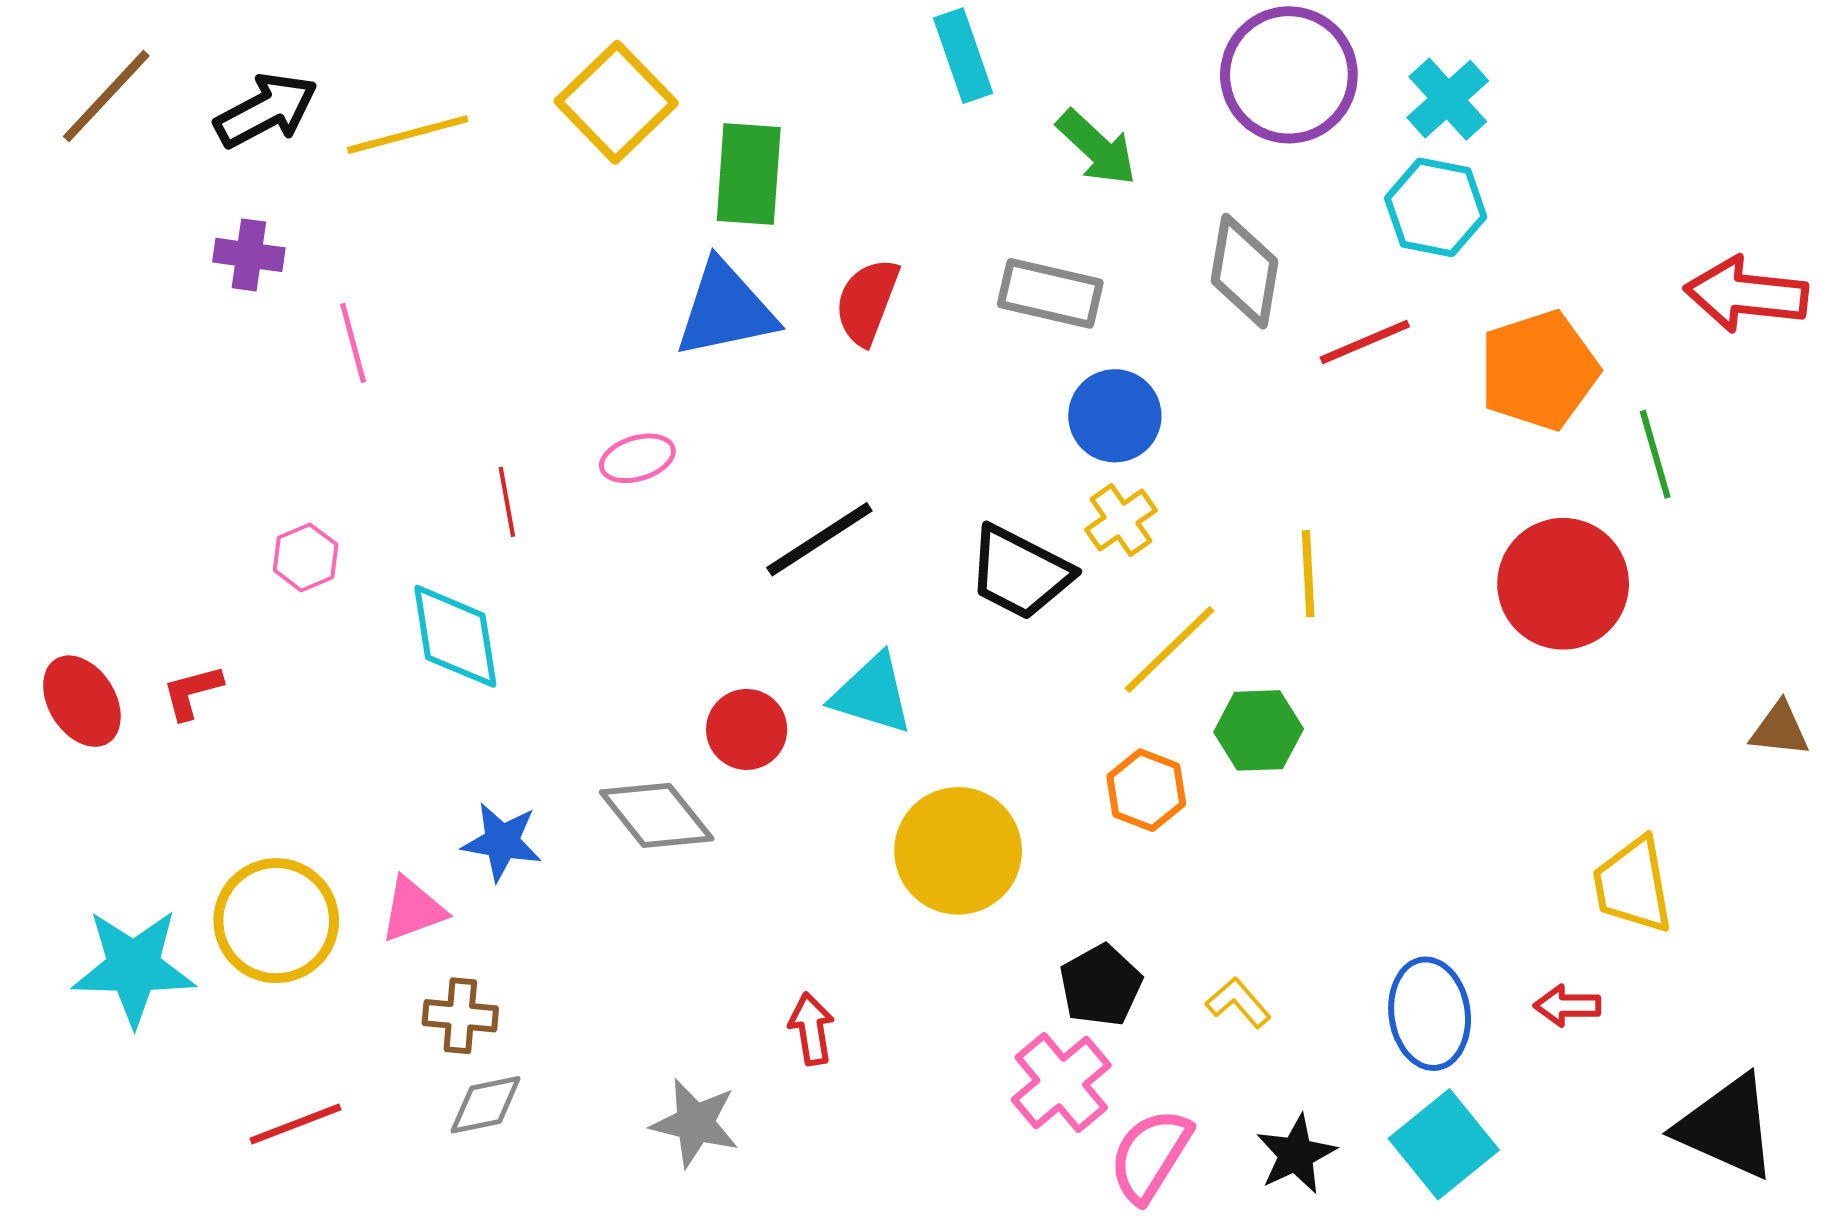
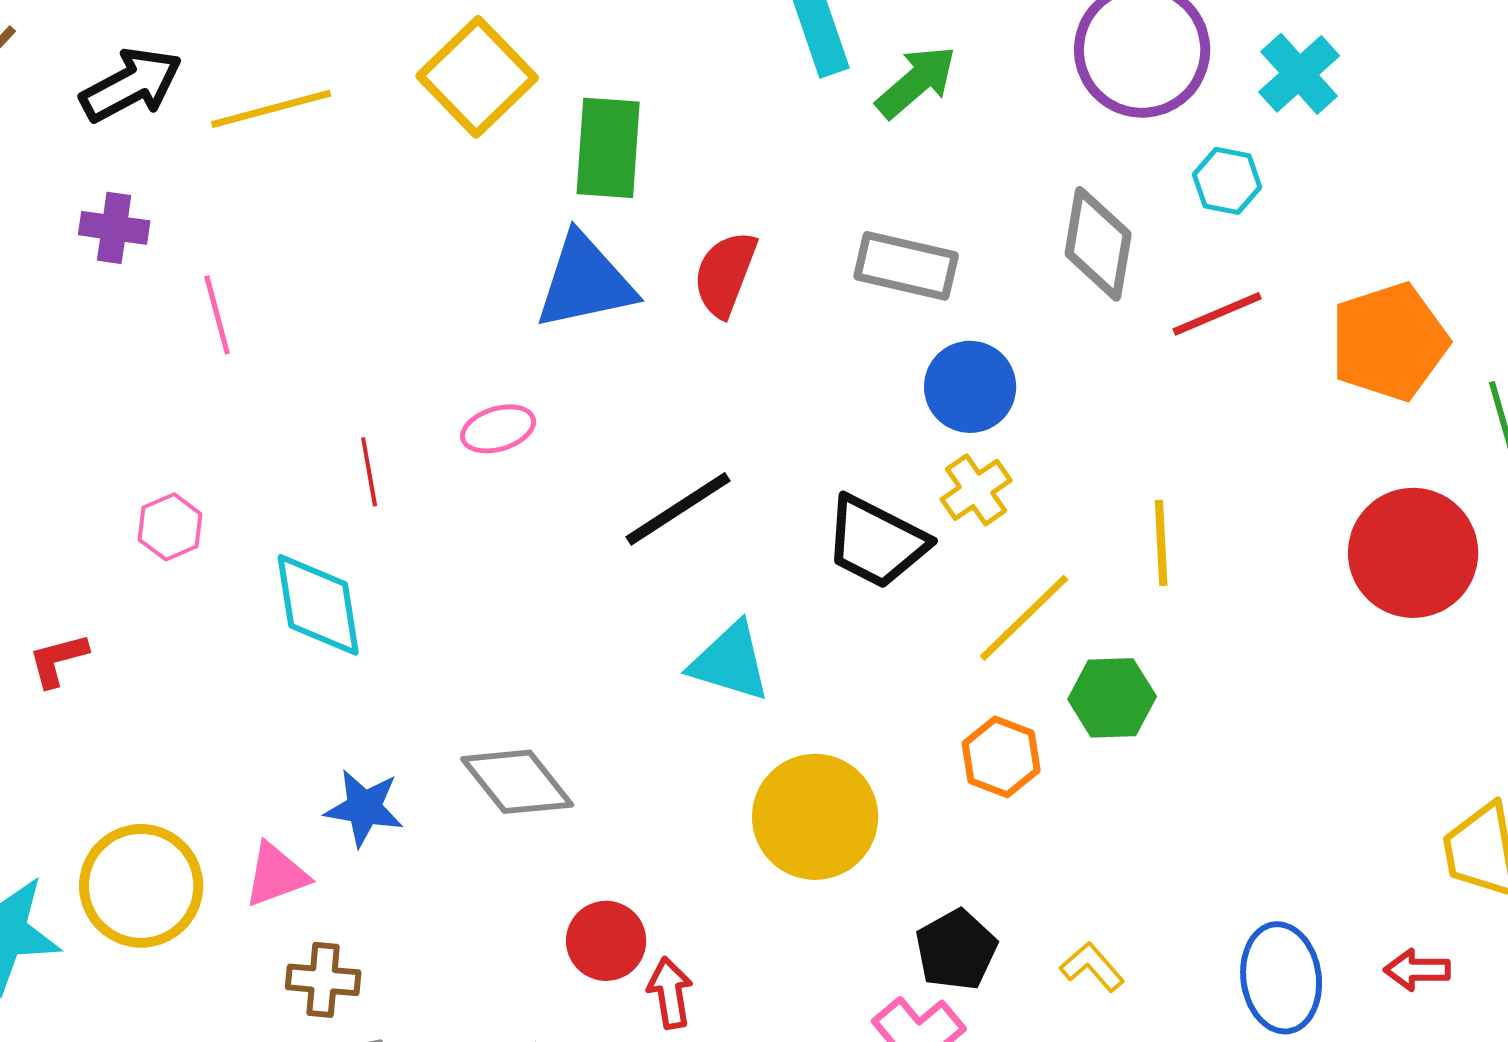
green arrow: (1097, 148) -> (916, 82), moved, turned -84
cyan hexagon: (1436, 207) -> (1227, 181), moved, size x0.7
red circle: (747, 729) -> (606, 941), moved

